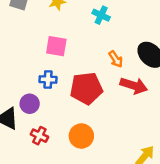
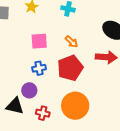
orange arrow: (116, 59) -> (71, 42), moved
orange circle: (81, 136) -> (75, 106), size x1.4

